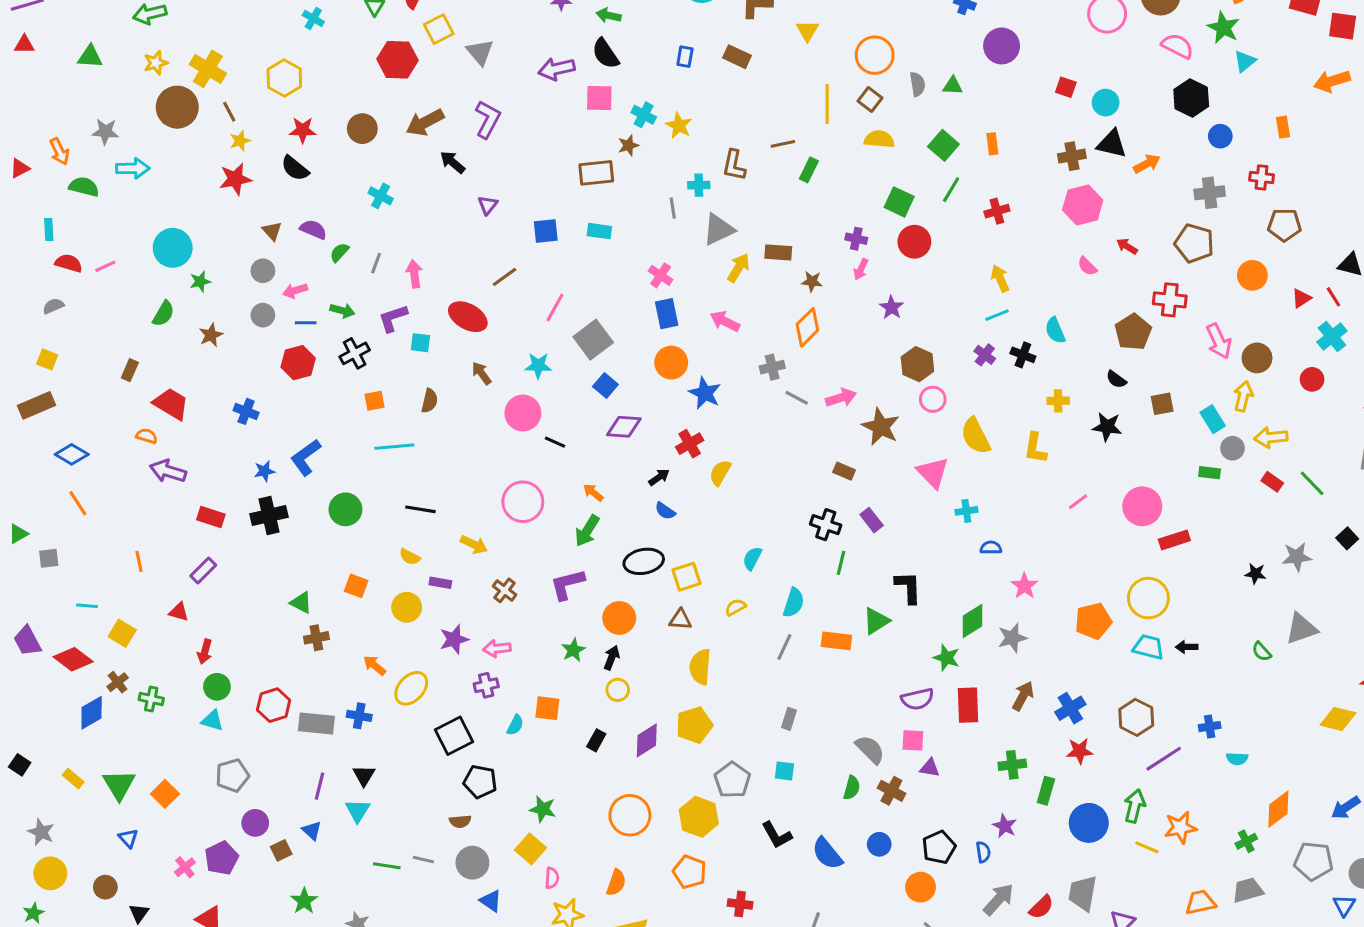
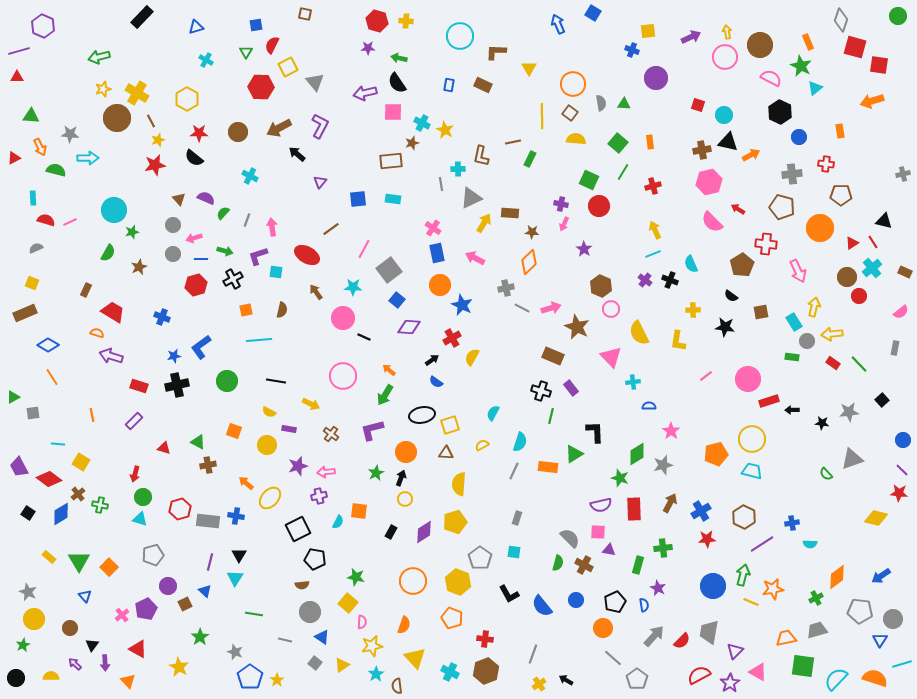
green triangle: (90, 57) -> (31, 116), moved
pink semicircle: (1087, 266) -> (712, 222), size x1.6
orange circle: (1252, 275) -> (820, 228), size x1.4
brown circle: (1257, 358) -> (847, 277), moved
brown rectangle: (844, 471) -> (553, 356), size x1.5
red triangle: (179, 612) -> (164, 448), moved
black arrow: (1187, 647) -> (792, 410), moved
black square: (20, 765) -> (28, 513), moved
green rectangle: (1046, 791) -> (638, 565), moved
gray line: (423, 860) -> (285, 640), moved

